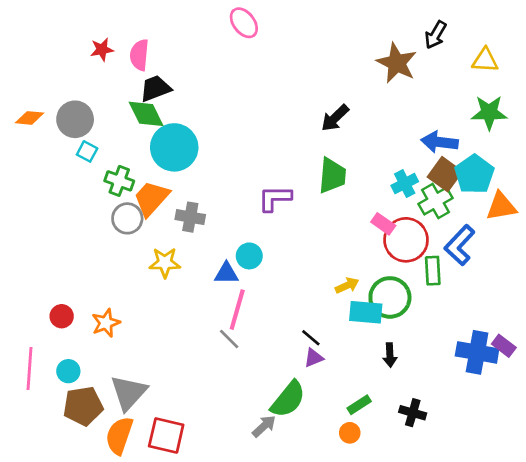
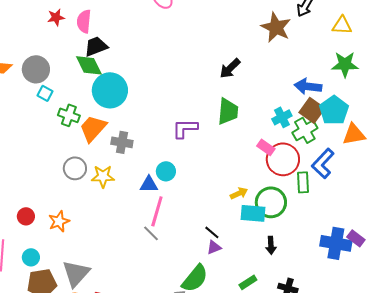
gray circle: (127, 218) -> (75, 168), moved

